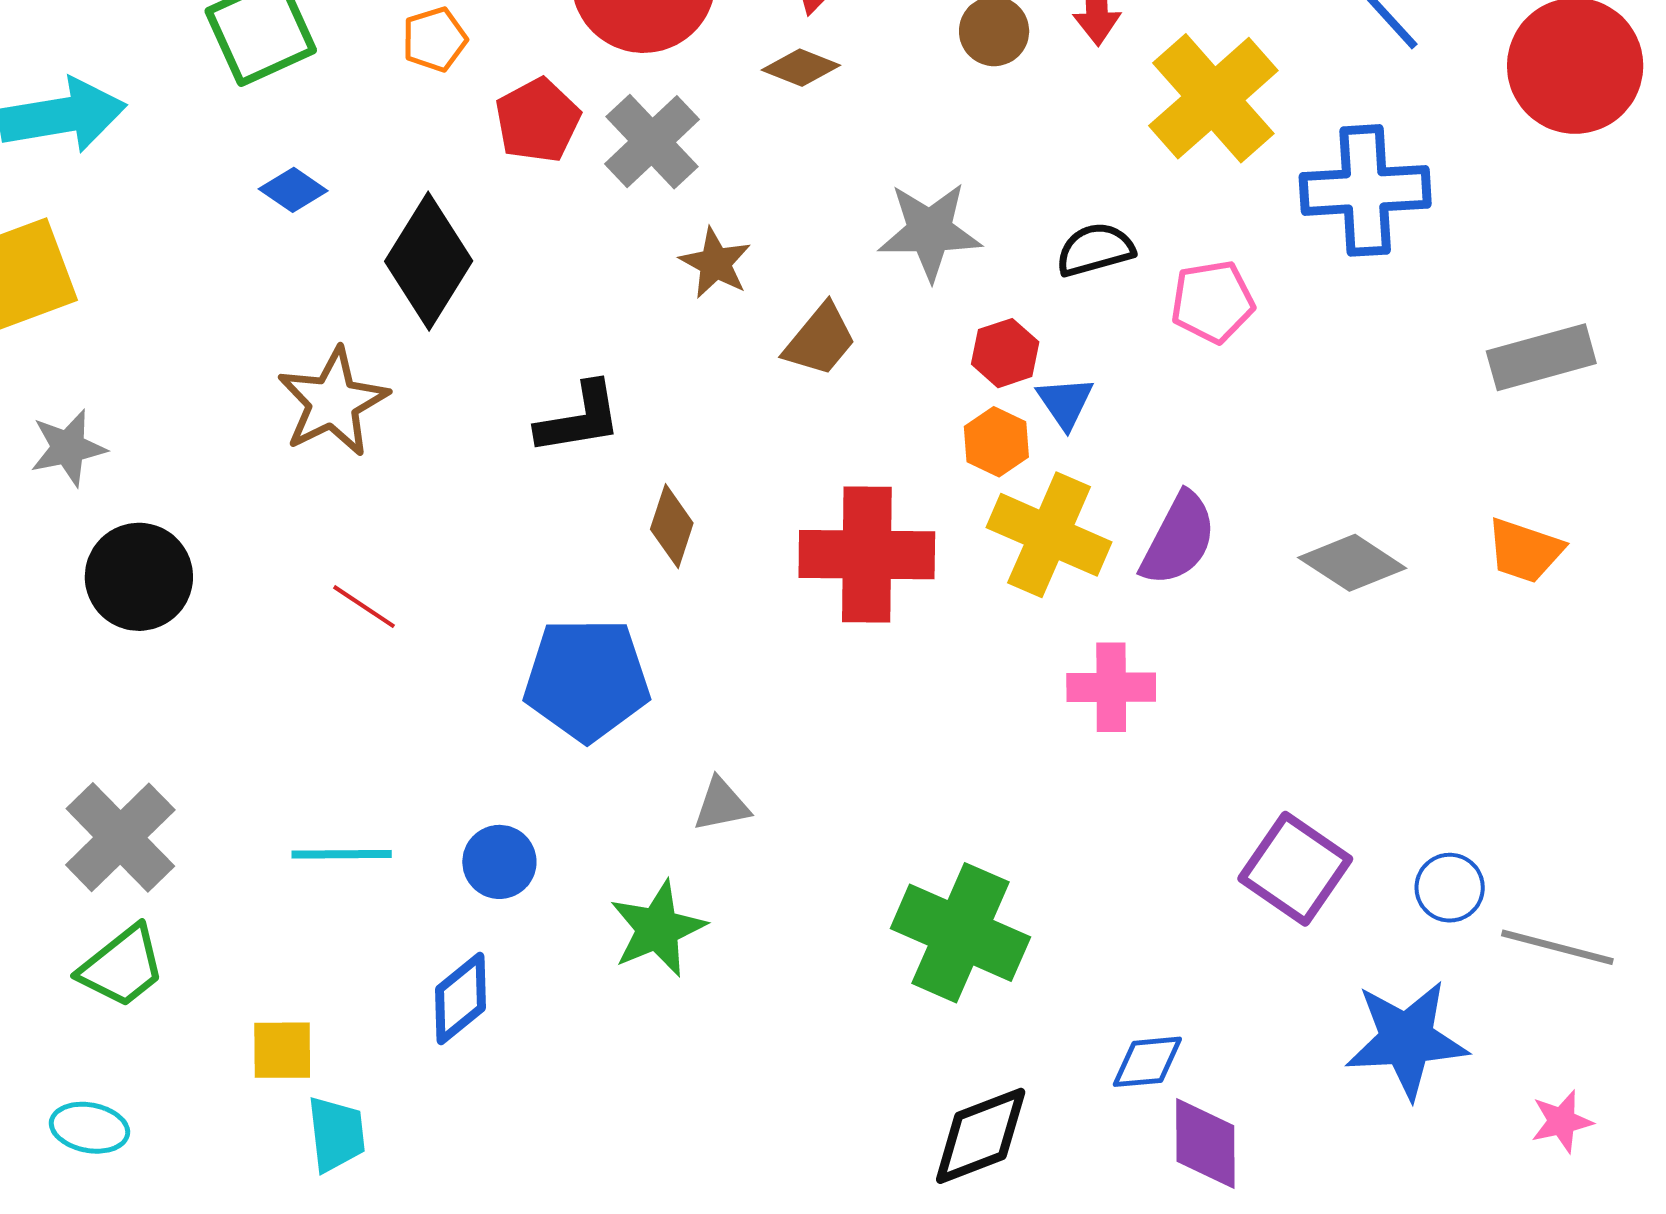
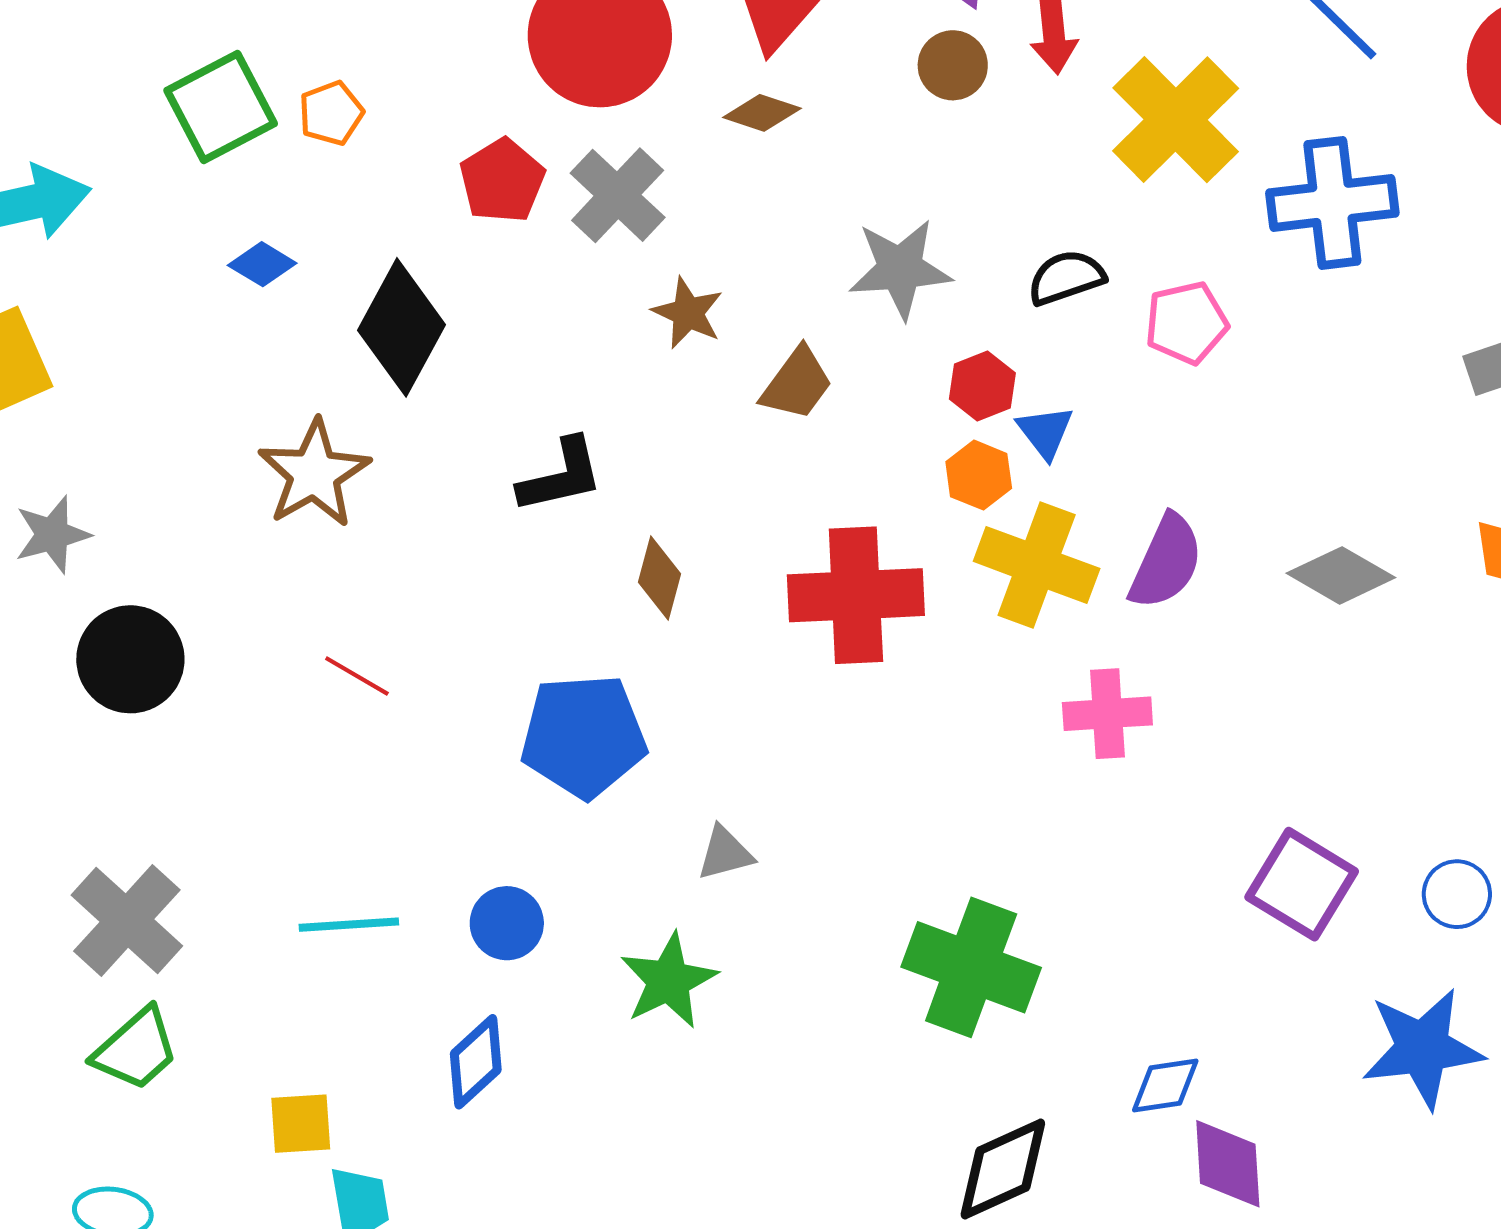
orange pentagon: (435, 39) -> (331, 113), moved

